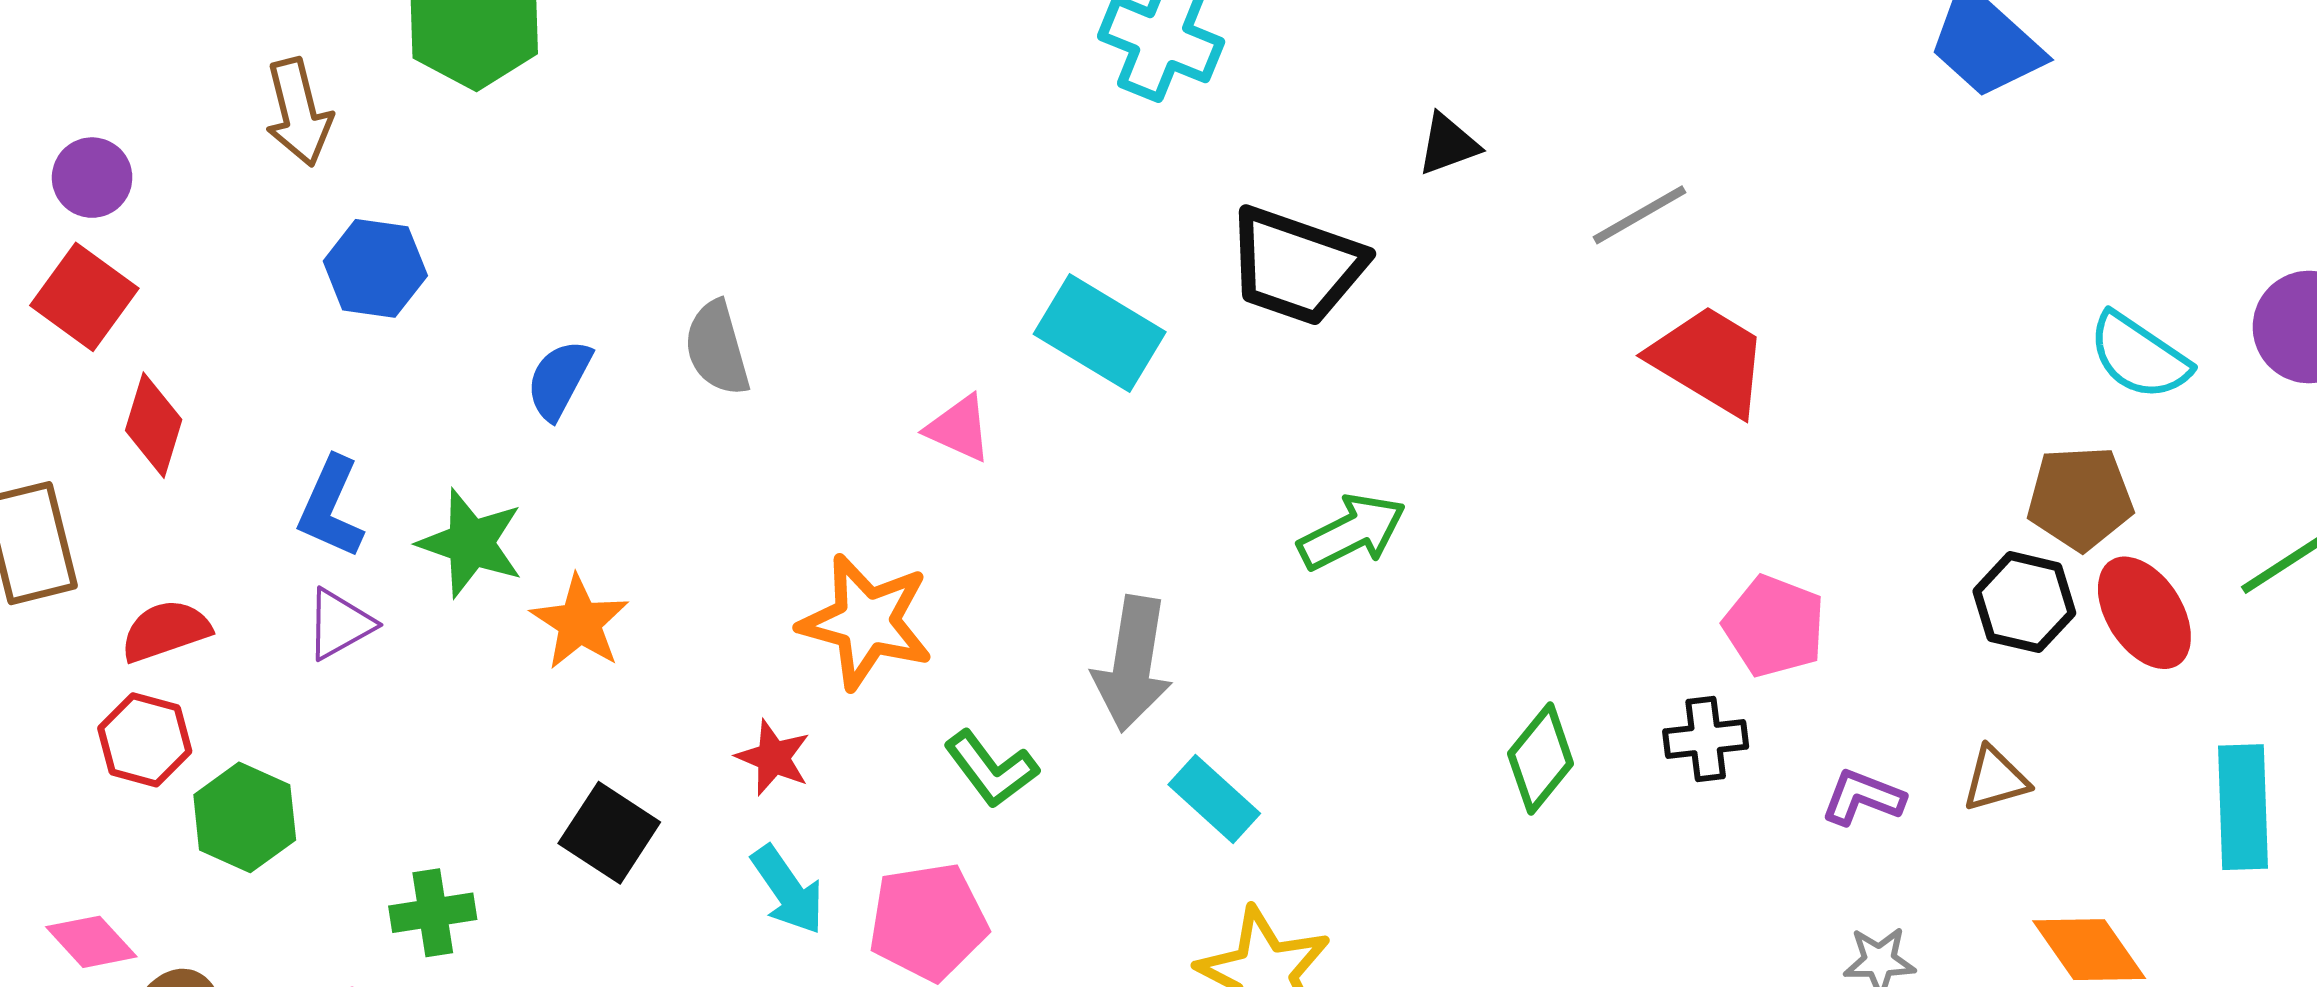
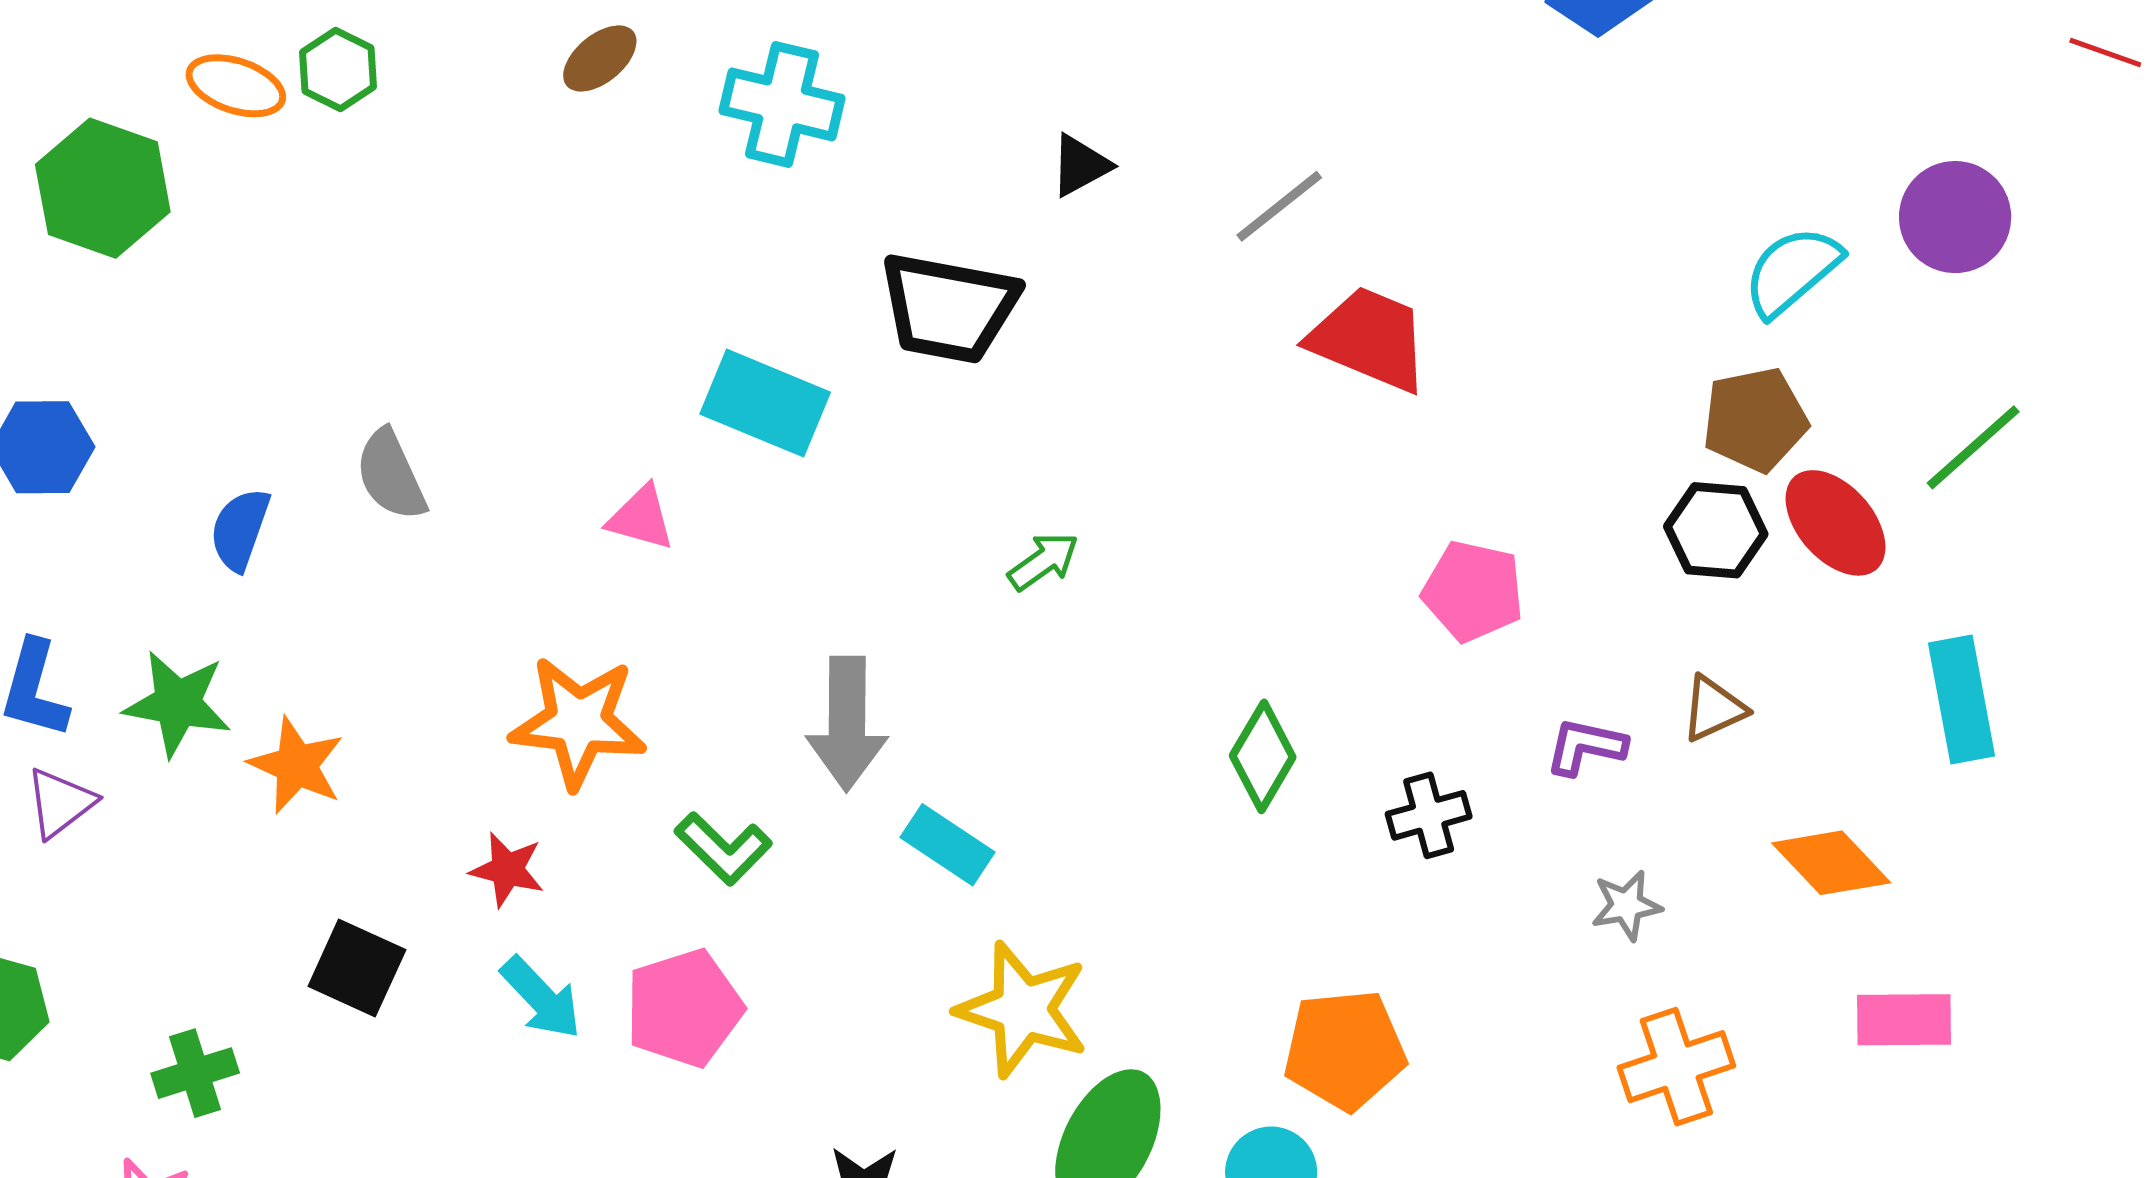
cyan semicircle: (2139, 356) -> (1792, 271), turned 114
green arrow: (1352, 532) -> (1043, 561), size x0.7
black cross: (1706, 739) -> (1429, 815), moved

